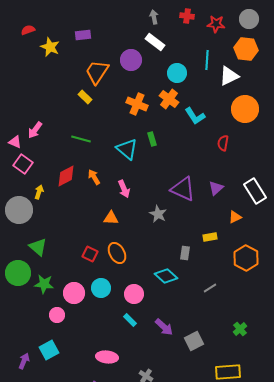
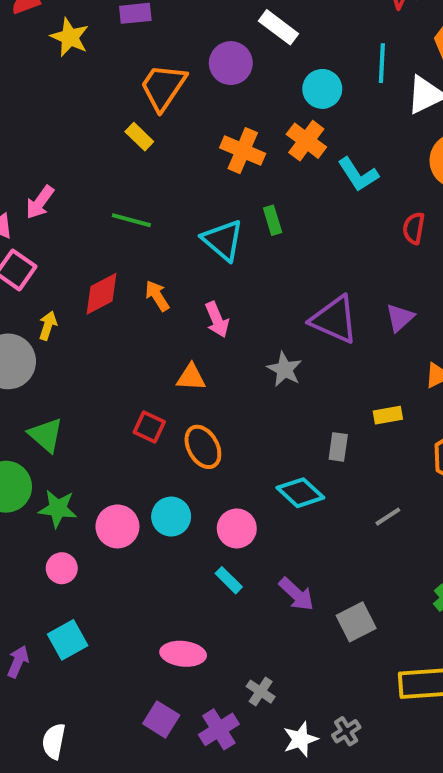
red square: (90, 254) -> (149, 427), moved
pink circle: (57, 315) -> (62, 568), moved

